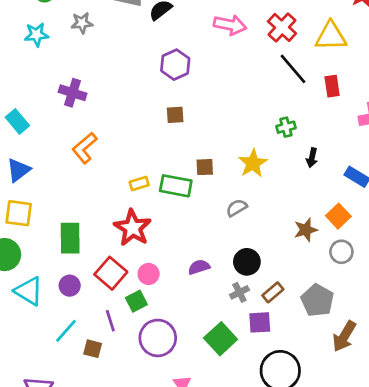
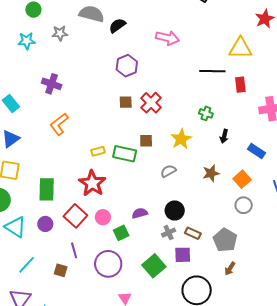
red cross: (282, 27) -> (151, 103), moved
black line: (293, 69) -> (212, 71), turned -50
green cross: (286, 127) -> (206, 113), turned 32
brown star: (306, 230) -> (211, 173), moved
brown rectangle: (273, 292) -> (193, 233), turned 63
green square: (136, 301) -> (121, 233), moved
cyan line: (66, 331) -> (27, 265), moved
brown arrow: (344, 336) -> (230, 269), moved, size x0.6

